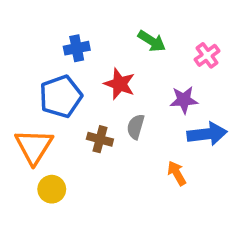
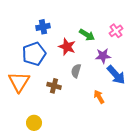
green arrow: (152, 41) -> (87, 35), moved
blue arrow: (207, 134) -> (116, 75), turned 55
brown cross: (100, 139) -> (54, 86), moved
yellow circle: (52, 189) -> (34, 123), moved

